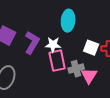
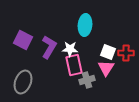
gray cross: (76, 69) -> (87, 80), moved
pink triangle: (89, 76) -> (106, 68), moved

